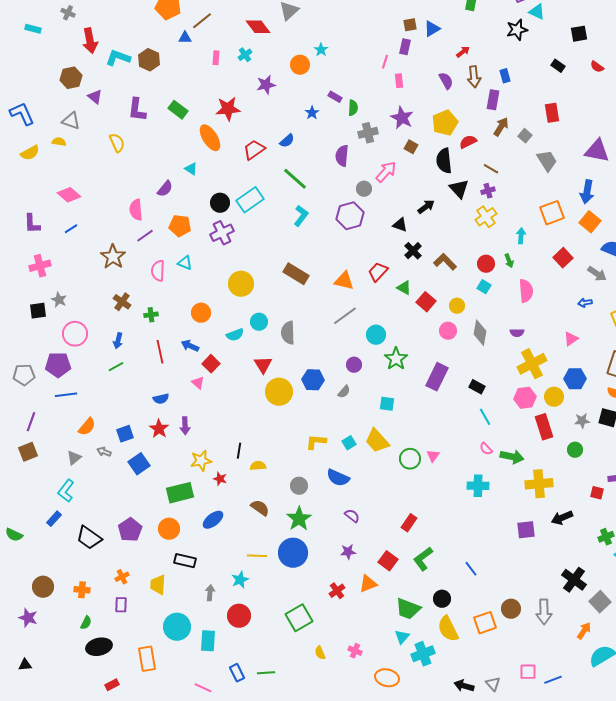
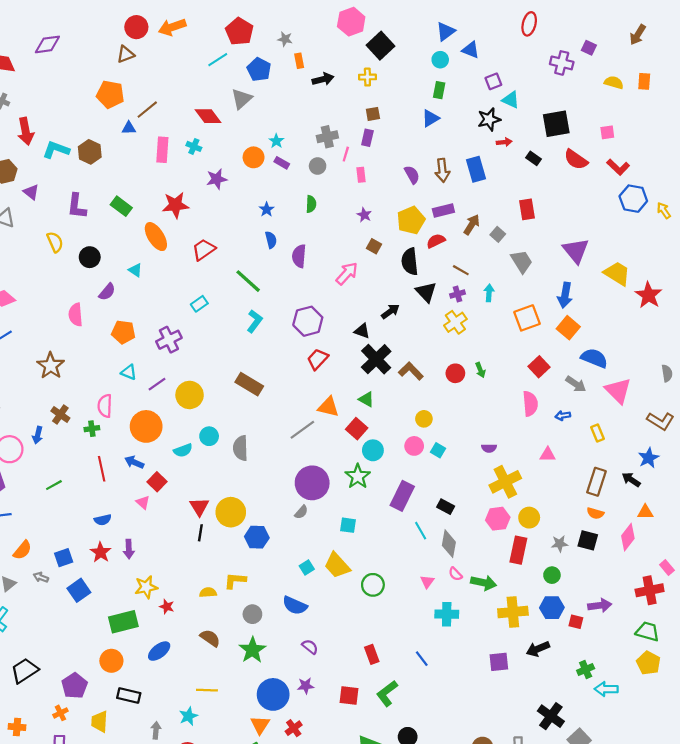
blue triangle: (432, 29) -> (430, 118), moved
black square: (579, 34) -> (556, 124), size x1.5
red arrow: (463, 52) -> (504, 142), moved, turned 32
cyan cross: (245, 55) -> (194, 146), turned -32
pink rectangle: (216, 58) -> (162, 150), size x1.6
red semicircle: (597, 67) -> (576, 160), size x1.6
blue rectangle: (505, 76) -> (476, 169), size x1.6
purple rectangle: (335, 97) -> (282, 163), moved
purple rectangle: (493, 100) -> (443, 211), moved, turned 66
purple star: (402, 118) -> (364, 215), size x0.6
gray cross: (368, 133) -> (327, 137), moved
blue semicircle: (287, 141) -> (271, 240), moved, turned -63
purple triangle: (597, 151) -> (576, 251), turned 40
gray circle: (364, 189) -> (318, 166), moved
cyan rectangle: (250, 200) -> (199, 304), size x0.6
black circle: (220, 203) -> (90, 257), moved
purple line: (145, 236) -> (157, 384), moved
cyan arrow: (521, 236) -> (489, 293), moved
black cross: (413, 251) -> (376, 359), size x1.6
pink semicircle: (158, 271) -> (105, 406), moved
red trapezoid: (378, 272) -> (318, 359), moved
orange triangle: (344, 281) -> (328, 407), moved
cyan square: (484, 287) -> (438, 450), moved
pink semicircle: (526, 291) -> (530, 404), moved
red square: (426, 302) -> (357, 429), moved
orange circle: (201, 313) -> (146, 426), size x1.5
gray diamond: (480, 333) -> (449, 544), moved
cyan circle: (376, 335) -> (373, 450), moved
pink triangle: (571, 339) -> (548, 455), turned 35
blue arrow: (118, 341) -> (38, 435), moved
red triangle: (263, 365) -> (199, 507), moved
purple circle: (354, 365) -> (312, 483), size x2.0
blue hexagon: (575, 379) -> (552, 608), moved
blue hexagon: (313, 380) -> (257, 537), moved
cyan line: (485, 417) -> (421, 531), moved
red rectangle: (544, 427) -> (518, 550), turned 30
yellow L-shape: (316, 442) -> (235, 581), moved
black line: (239, 451) -> (200, 533), moved
pink triangle: (433, 456) -> (427, 582), moved
red rectangle: (409, 523) -> (372, 654), turned -54
purple pentagon: (130, 530) -> (75, 686), moved
black trapezoid: (89, 538) -> (25, 671), turned 112
blue circle: (293, 553) -> (273, 694), moved
red square: (388, 561) -> (349, 696), turned -30
blue line: (471, 569) -> (422, 659), moved
orange triangle: (368, 584) -> (260, 725), moved, turned -36

